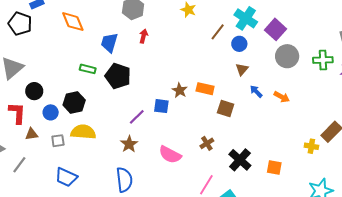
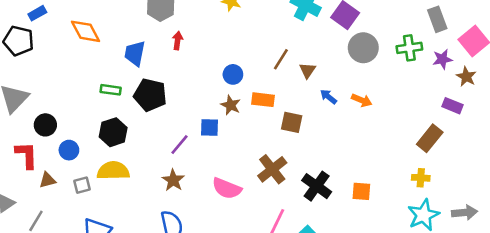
brown line: (218, 32) -> (281, 59), moved
blue circle: (239, 44) -> (233, 74), moved
black hexagon: (74, 102) -> (113, 132), moved
brown cross: (207, 143) -> (272, 169), size x1.6
yellow cross: (311, 146) -> (421, 178), moved

